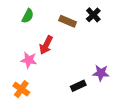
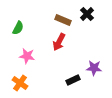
green semicircle: (28, 16) -> (18, 28), moved
red arrow: (46, 45) -> (59, 42), moved

